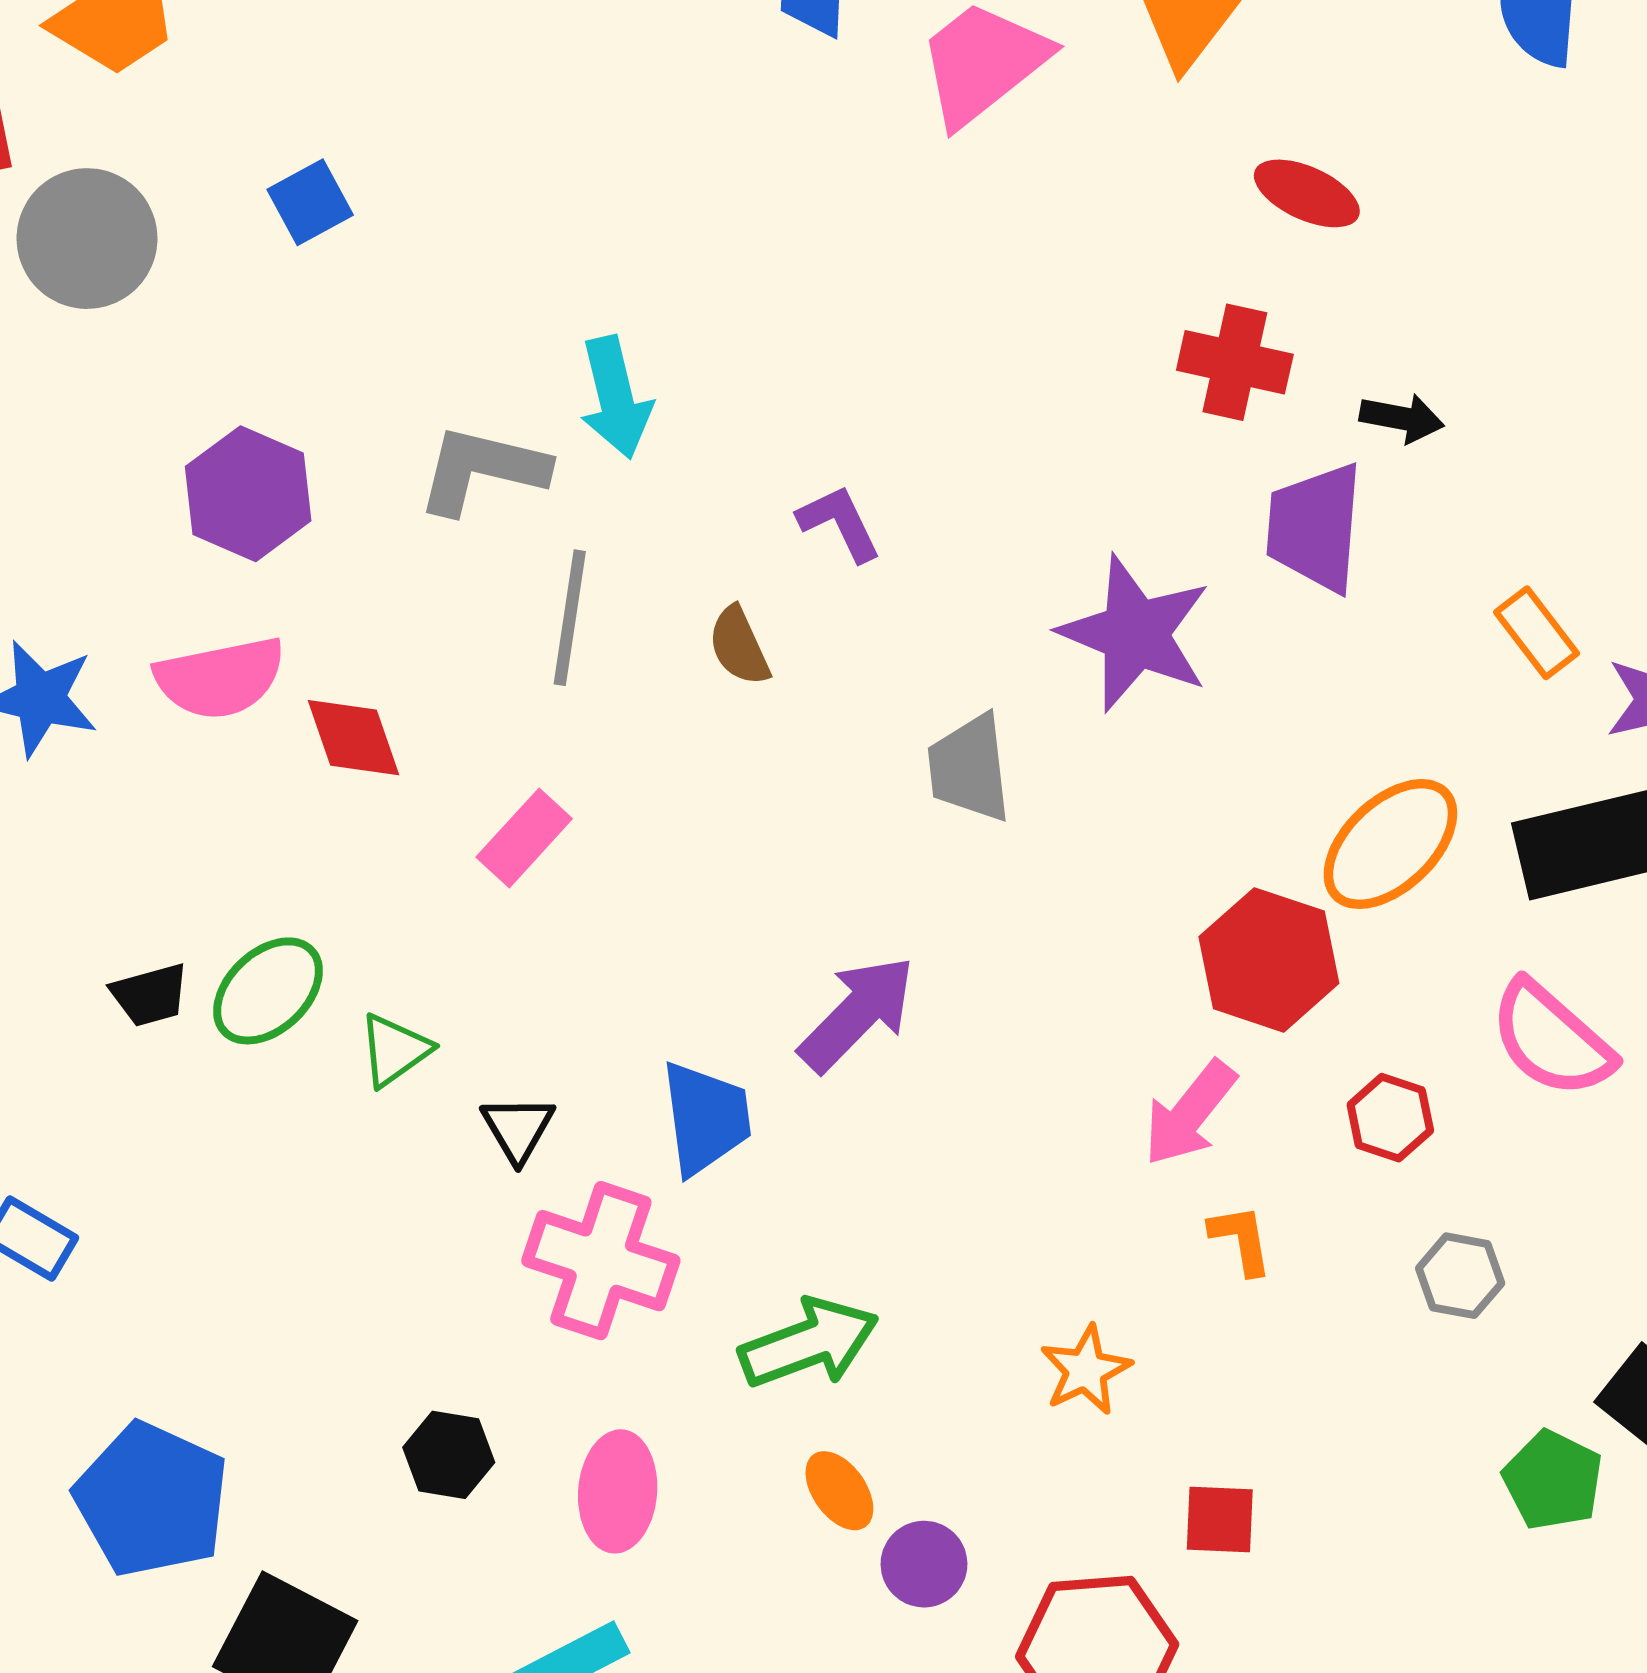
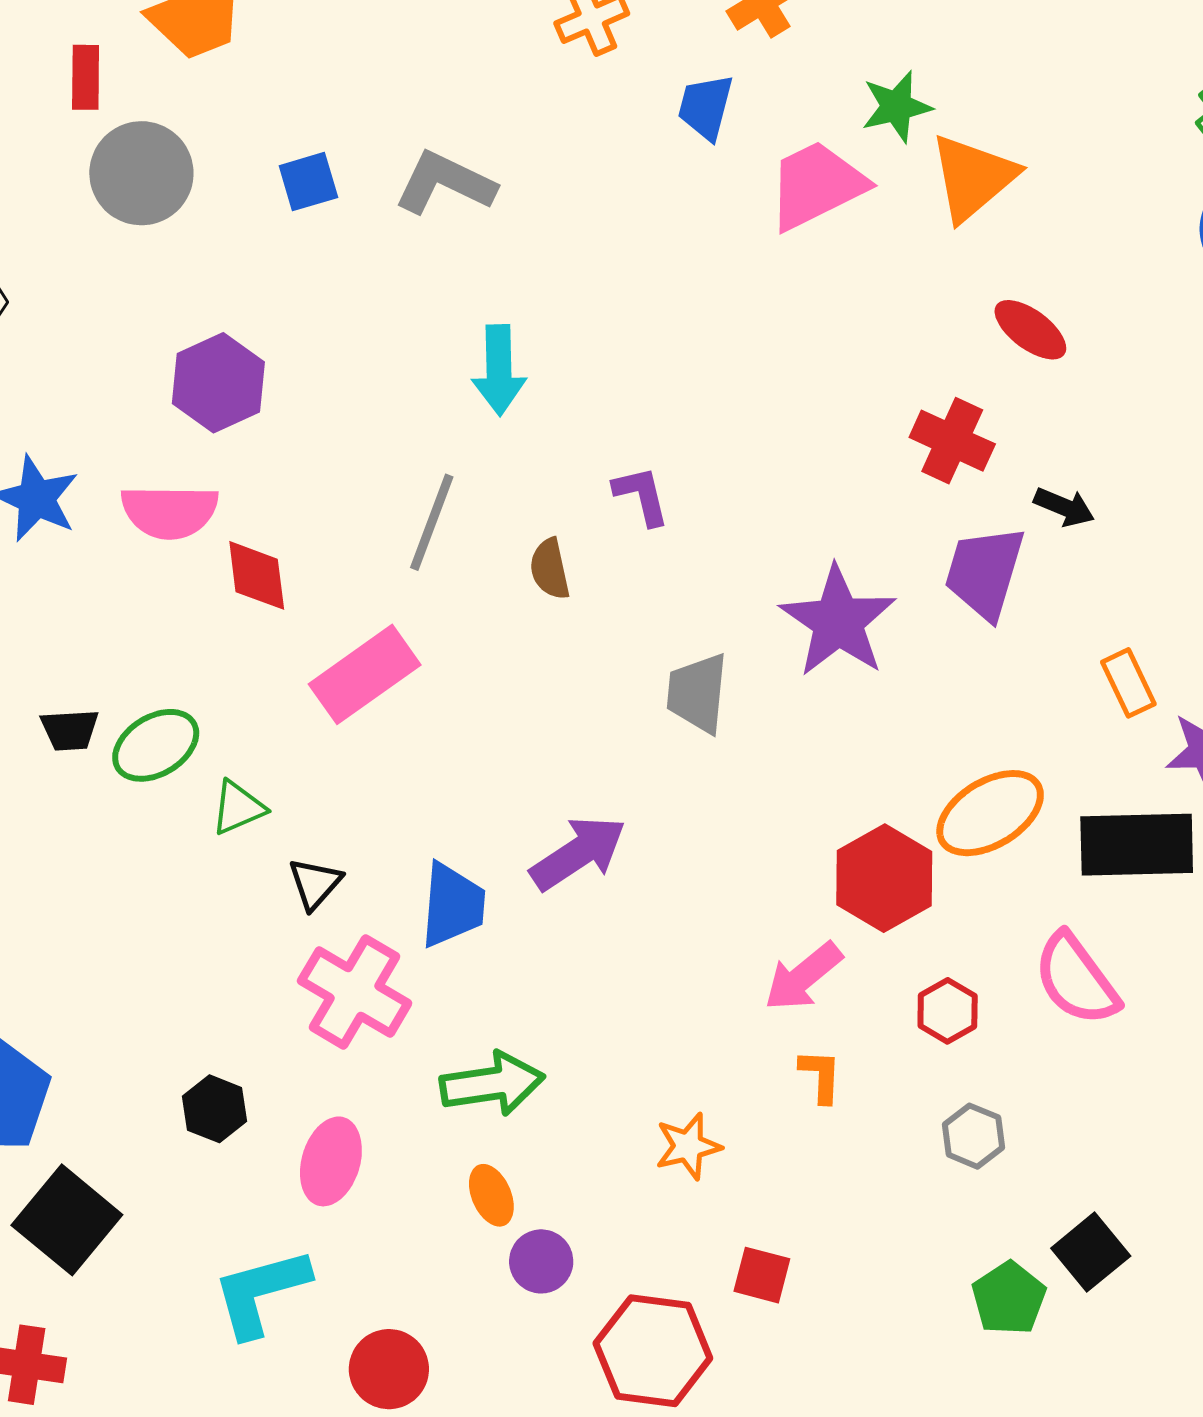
gray L-shape: (482, 470) -> (445, 183), moved
pink rectangle: (524, 838) -> (365, 674), size x1.5

